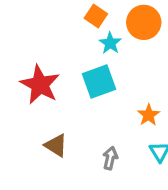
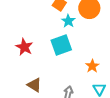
red star: (40, 85) -> (24, 47), size x0.7

